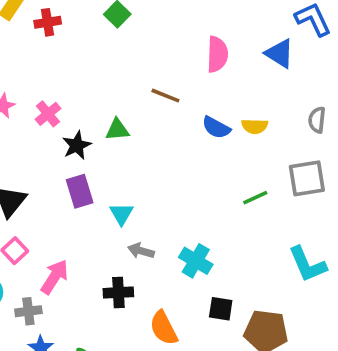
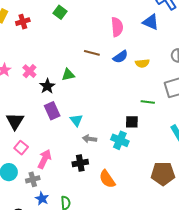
blue semicircle: (216, 127) -> (120, 57), moved, turned -56
green line: (255, 198) -> (148, 102), turned 40
black square: (221, 309) -> (132, 122), moved

